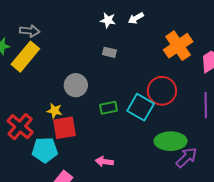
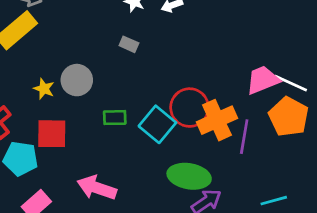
orange cross: (178, 46) -> (217, 120), moved
yellow star: (55, 111) -> (44, 89), moved
pink arrow: (104, 162) -> (97, 188), size x1.6

